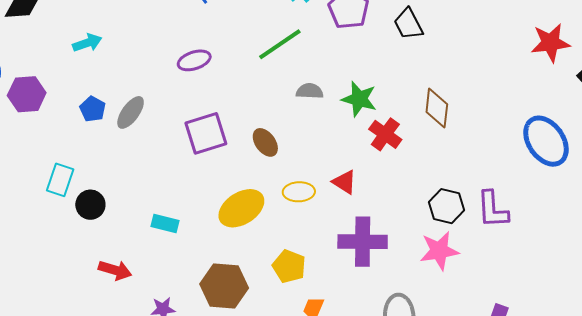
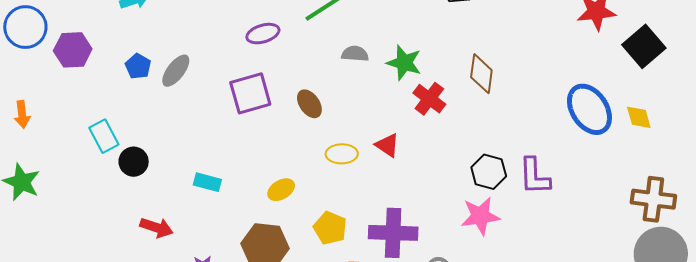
purple ellipse: (194, 60) -> (263, 34), moved
cyan rectangle: (60, 180) -> (104, 136), turned -48
yellow ellipse: (241, 208) -> (281, 190), moved, size x0.6
purple cross: (363, 242) -> (393, 233), moved

